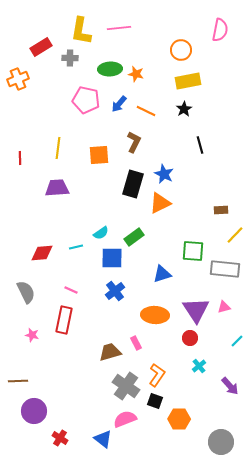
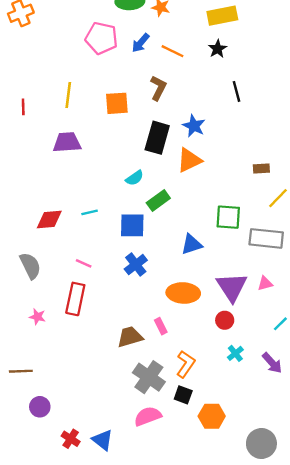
cyan semicircle: (101, 233) -> (135, 178), moved
purple arrow: (230, 386) -> (272, 363), moved
purple circle: (34, 411) -> (40, 407), size x0.7
blue triangle: (103, 439) -> (103, 440), moved

